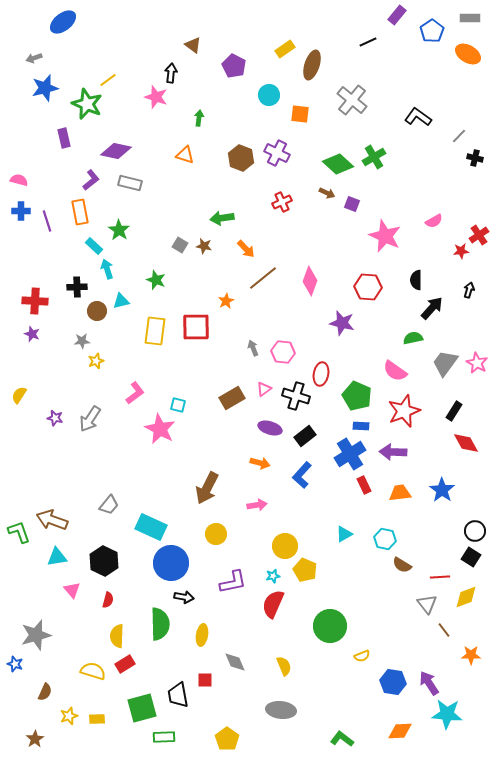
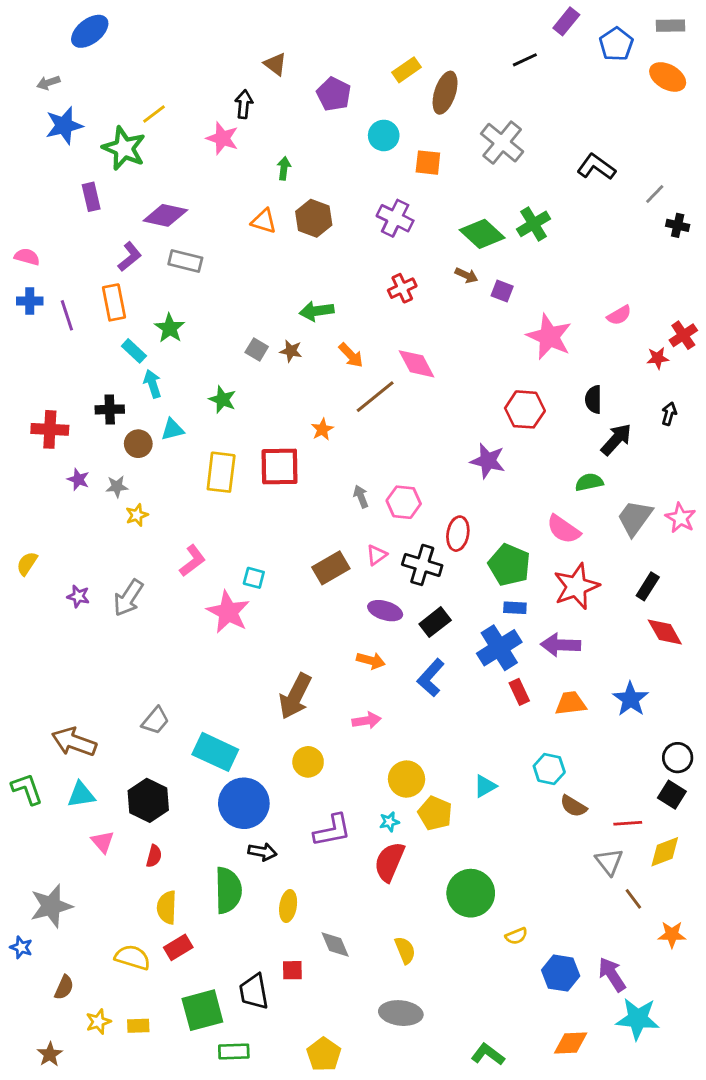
brown hexagon: (241, 158) -> (314, 218), moved
pink diamond: (310, 281) -> (416, 364), moved, turned -48
purple star: (32, 334) -> (78, 479), moved
green L-shape: (19, 532) -> (27, 789), moved
cyan triangle: (344, 534) -> (485, 786), moved

